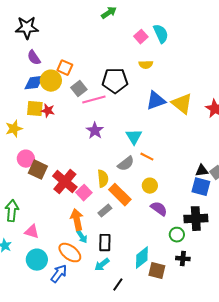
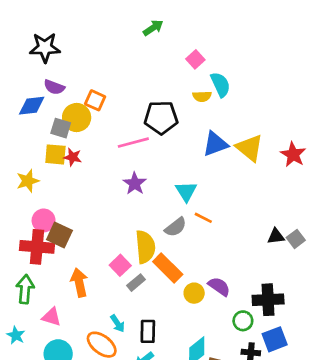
cyan semicircle: (161, 34) -> (220, 84), moved
purple semicircle: (34, 58) -> (54, 87), turned -35
blue diamond: (34, 83) -> (32, 106), moved
gray square: (79, 89) -> (61, 128), moved, turned -35
yellow semicircle: (103, 179) -> (145, 247), size x1.4
red cross: (65, 182) -> (37, 247), moved, turned -35
yellow circle: (150, 186) -> (194, 293), moved
blue square: (201, 187) -> (275, 339), moved, turned -36
gray rectangle: (105, 211) -> (136, 283), moved
orange arrow: (77, 220) -> (79, 283), moved

